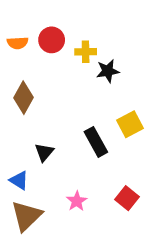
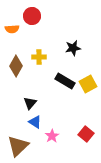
red circle: (52, 40) -> (32, 16), moved
yellow cross: (86, 52) -> (39, 57), moved
black rectangle: (96, 142) -> (65, 81), moved, turned -30
blue triangle: (19, 180) -> (35, 122), moved

